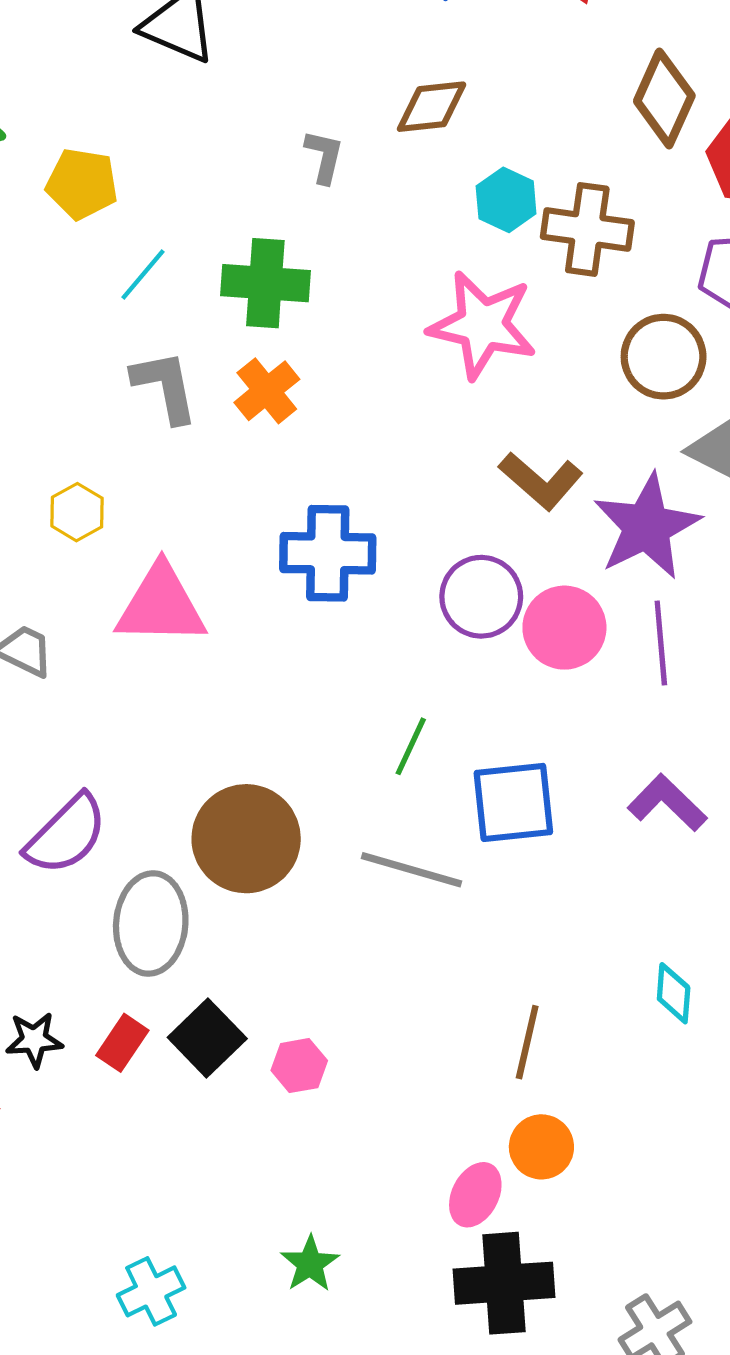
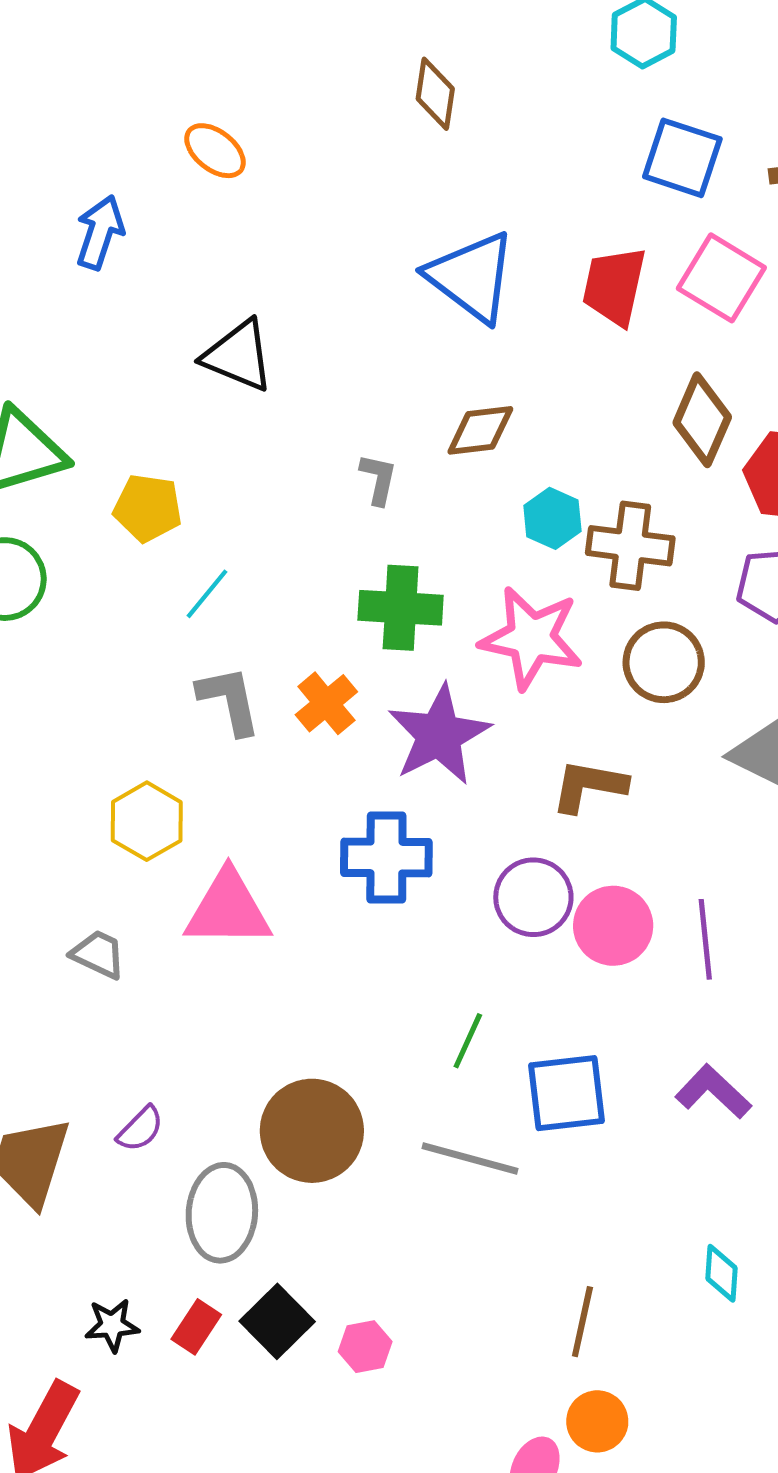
green cross: (265, 283) -> (401, 608), moved
brown circle: (664, 357) -> (664, 662), moved
brown L-shape: (541, 481) -> (589, 786), turned 150
yellow hexagon: (77, 512) -> (147, 821), size x1.4
purple star: (647, 527) -> (439, 735), moved
purple semicircle: (66, 835) -> (140, 1129), size x0.6

